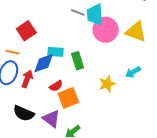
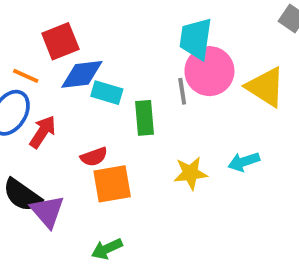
gray line: (78, 12) -> (182, 91), moved, turned 48
blue diamond: (44, 63) -> (82, 74), moved
purple triangle: (51, 119) -> (47, 211), moved

